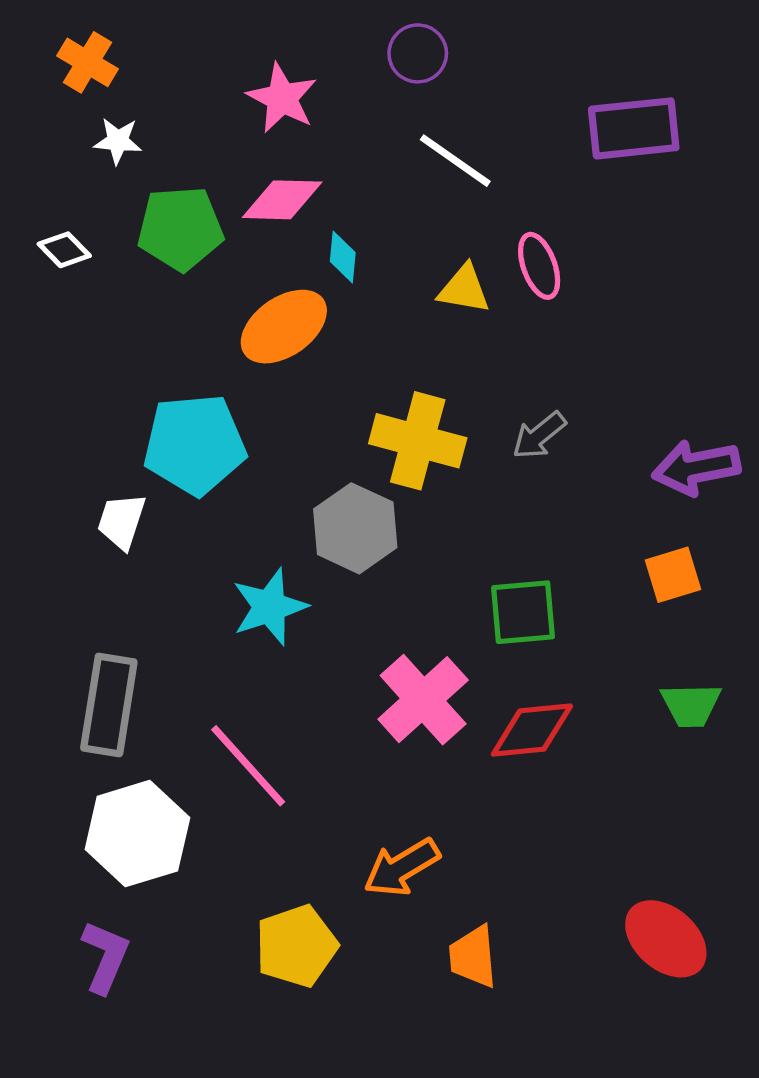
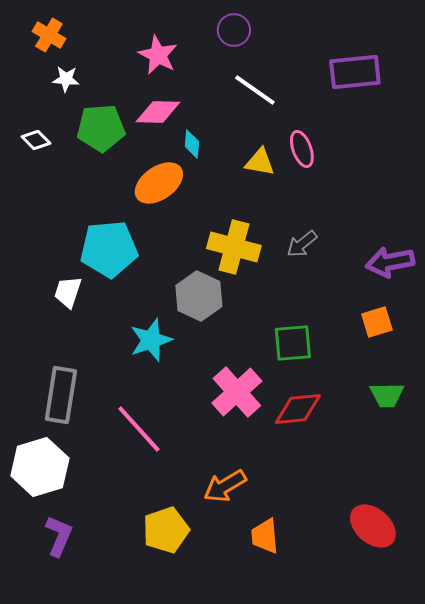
white hexagon: (137, 834) -> (40, 467), moved

